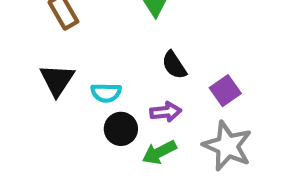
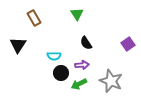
black triangle: (57, 80) -> (18, 45), moved
purple square: (225, 91) -> (128, 44), moved

